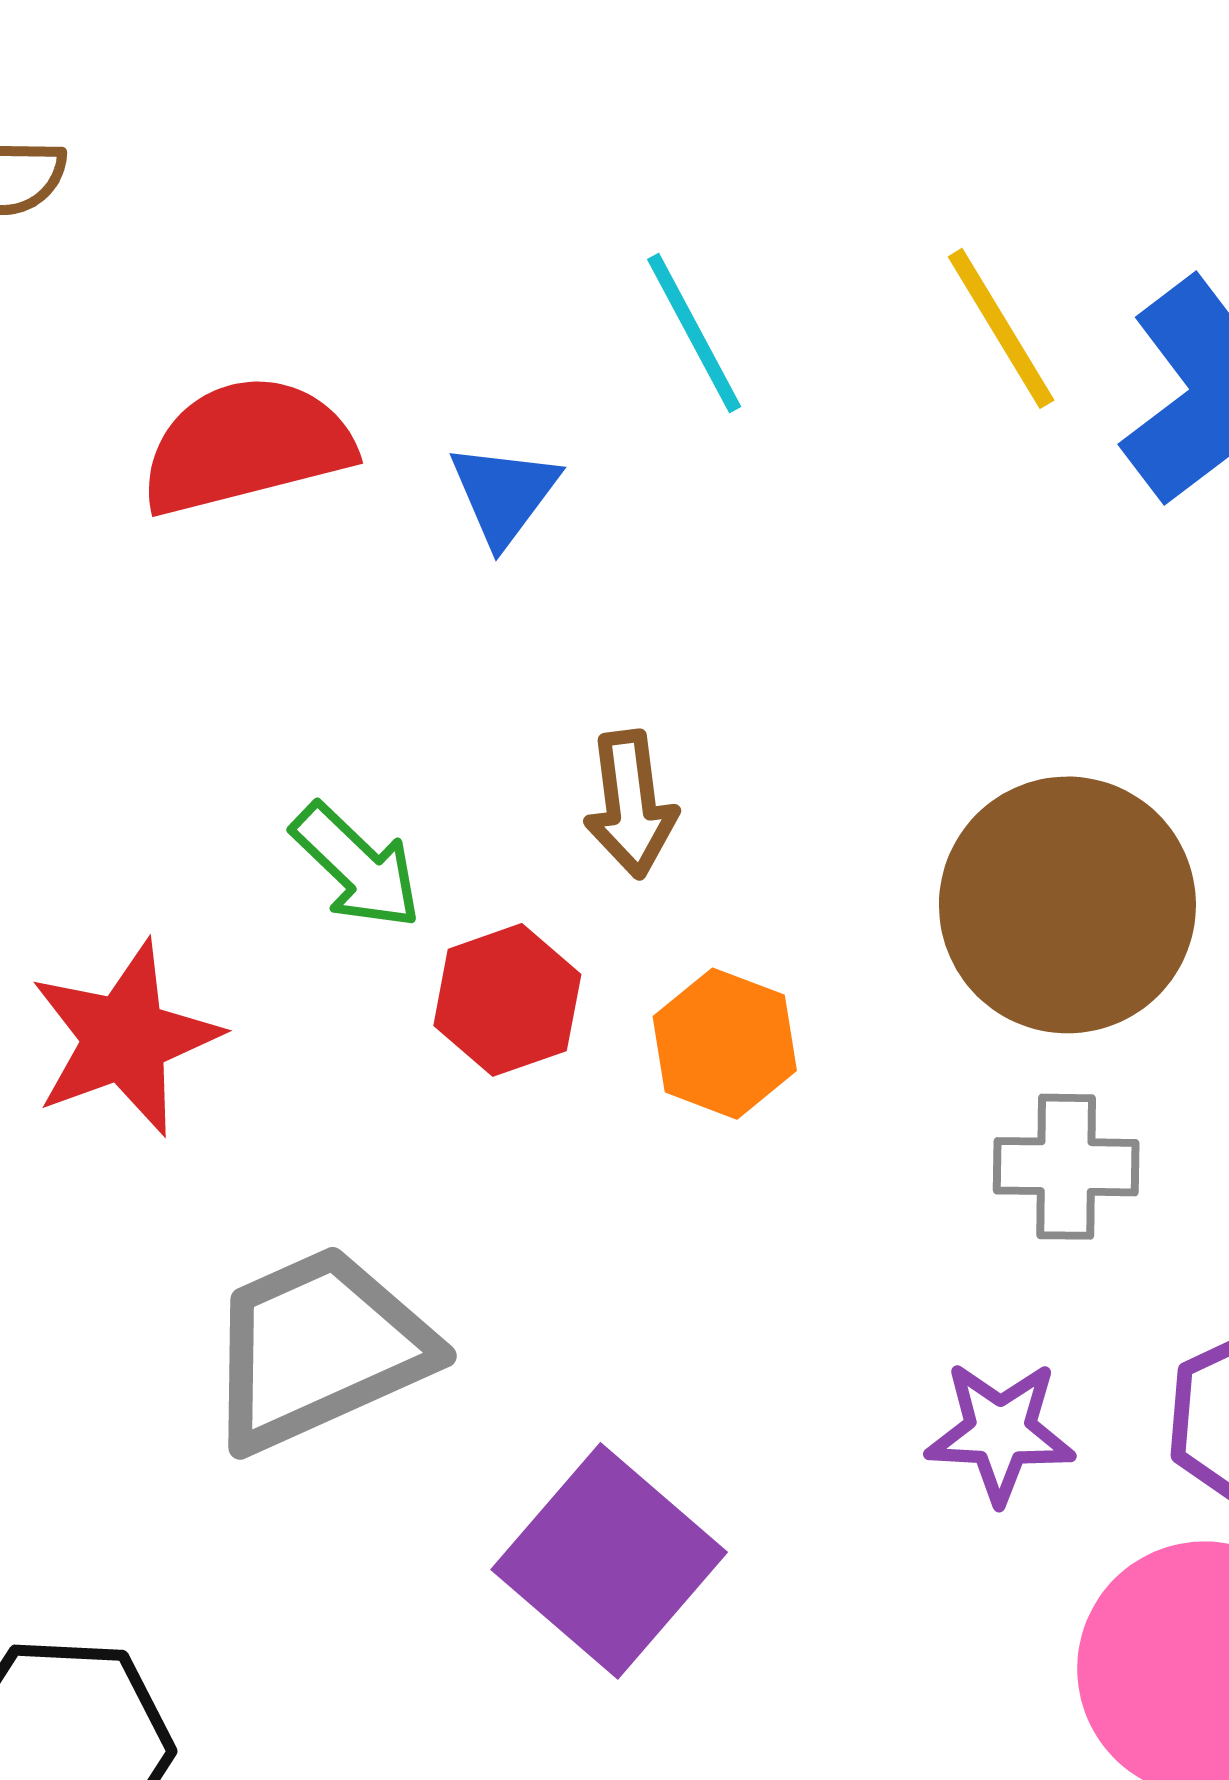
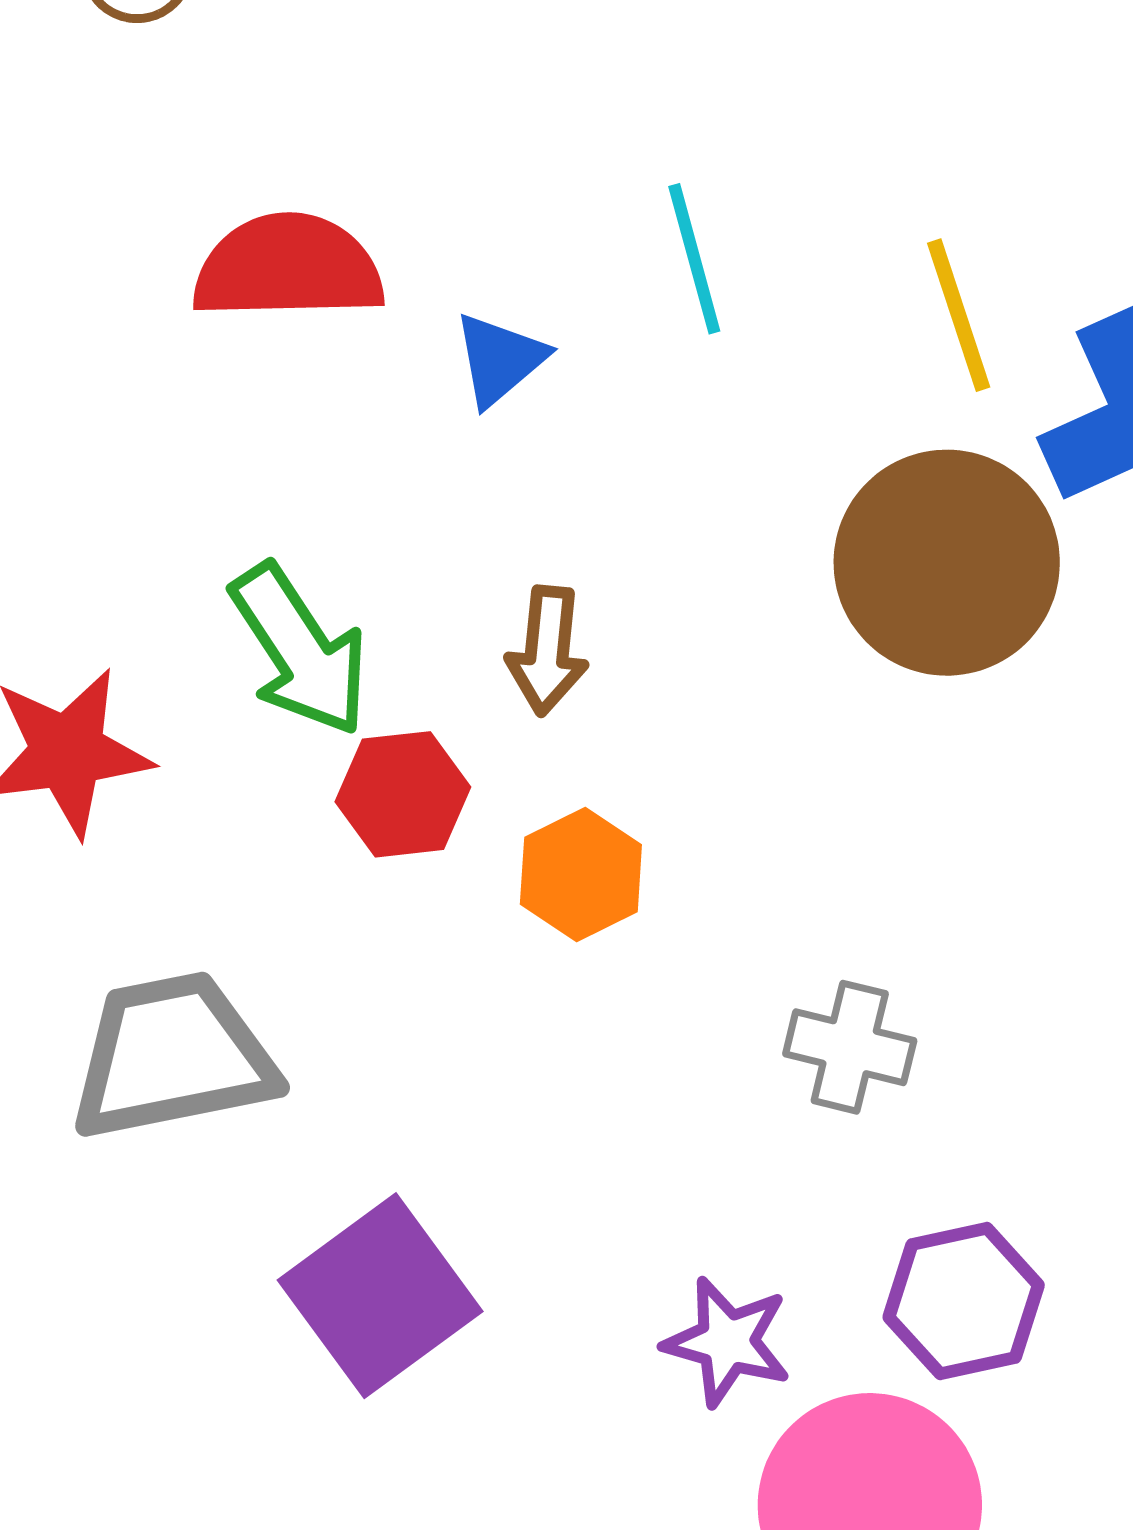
green arrow: (356, 866) -> (300, 650), size x1.4
brown circle: (1067, 905) -> (947, 563), moved
purple star: (1000, 1432) -> (727, 1342), moved

